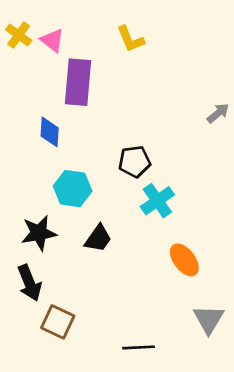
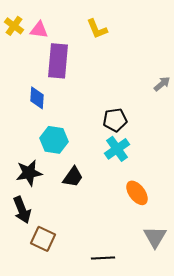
pink triangle: (52, 40) -> (39, 30), turned -30
black pentagon: (135, 162) -> (115, 120), moved

